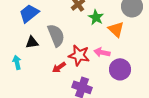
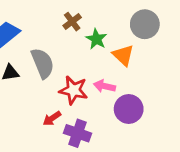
red arrow: (59, 67) -> (52, 118), moved

